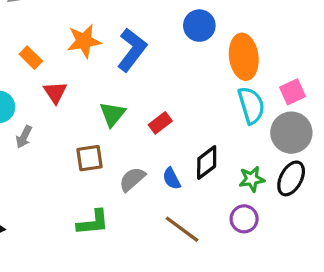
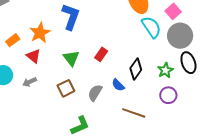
orange star: (84, 41) -> (40, 33), moved
orange rectangle: (31, 58) -> (13, 40), turned -64
gray arrow: (24, 137) -> (30, 82), moved, turned 56
black ellipse: (291, 178) -> (188, 63), turned -30

